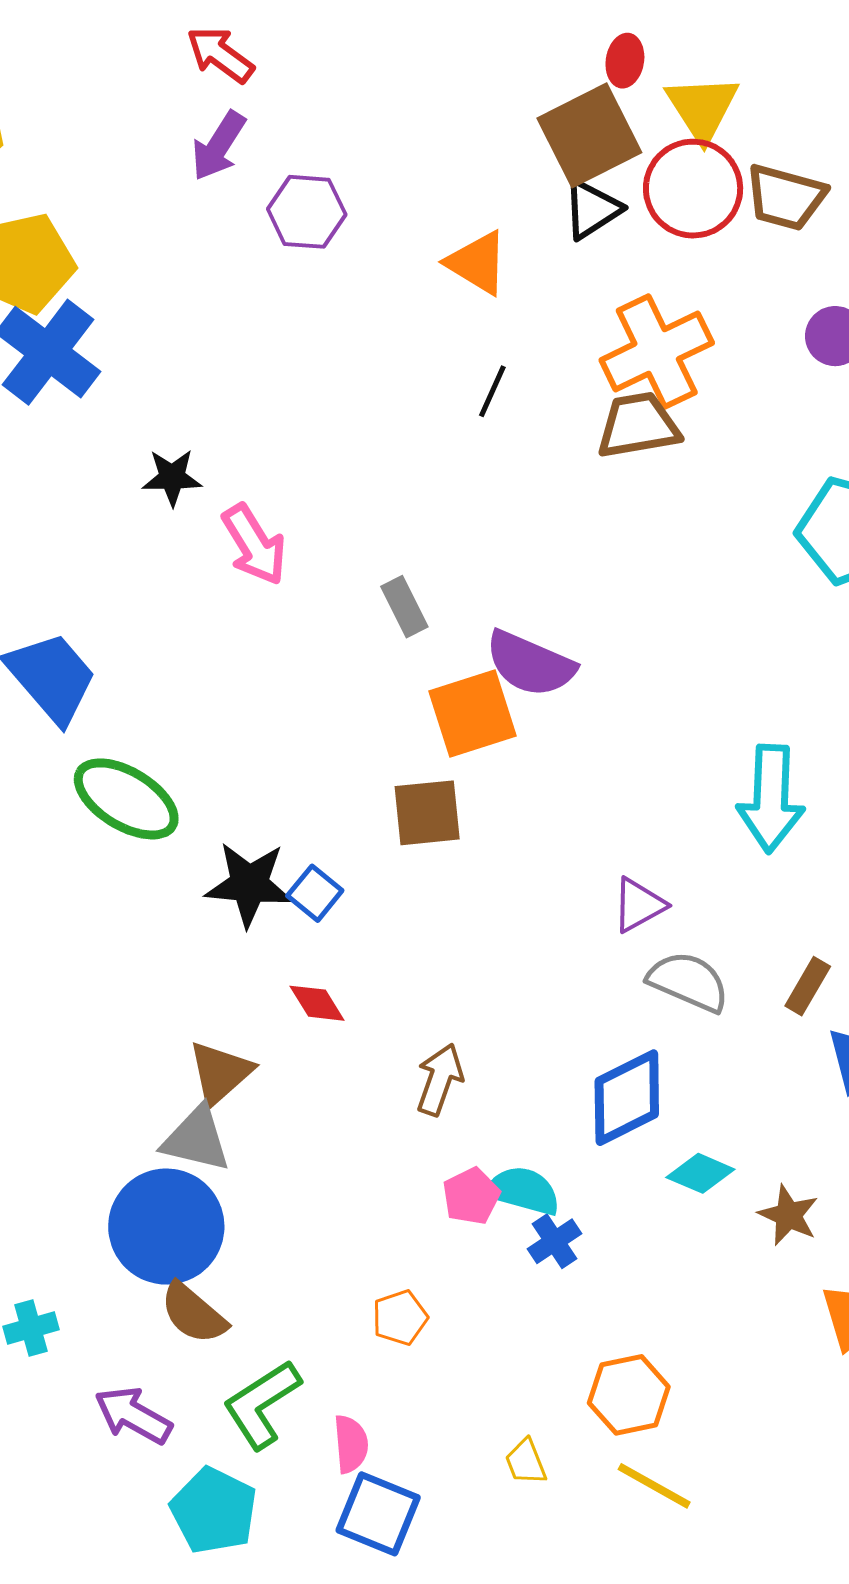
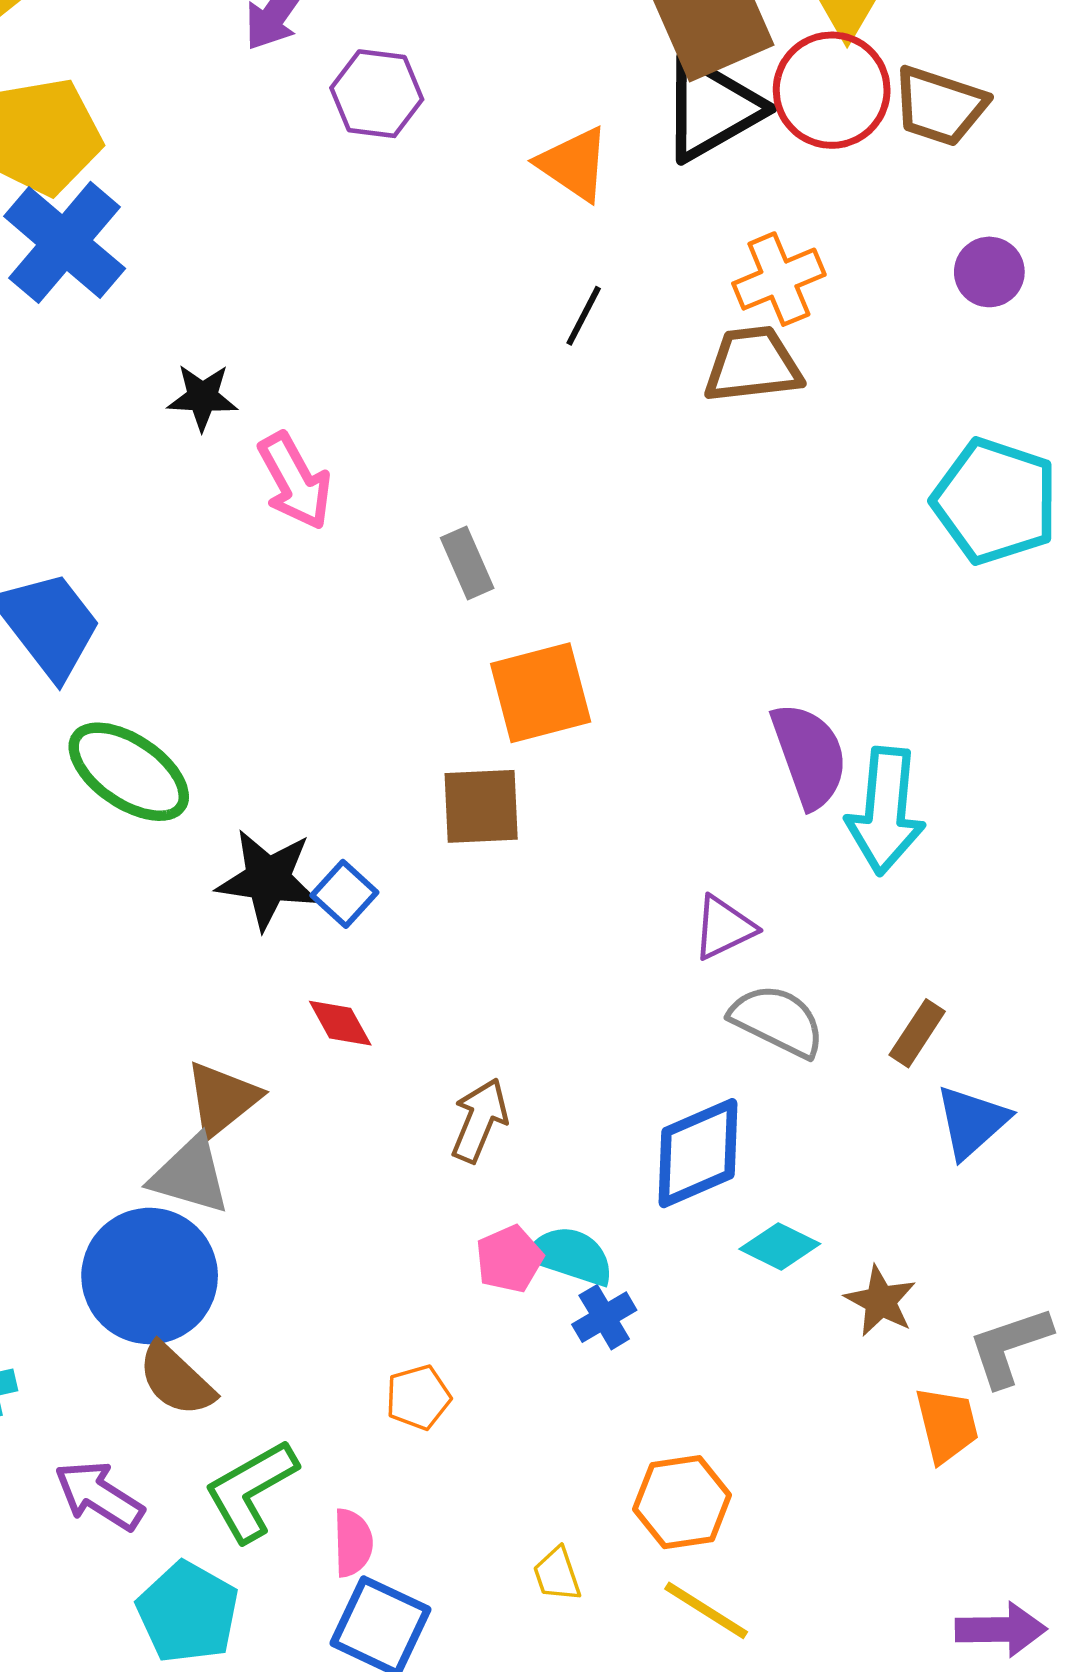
black triangle: (592, 209) -> (712, 108), size x1.5
orange cross: (657, 351) -> (779, 279), size x0.7
purple semicircle: (530, 664) -> (809, 755), moved, turned -136

